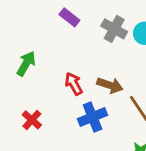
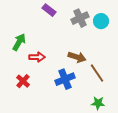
gray cross: (114, 29) -> (80, 18), turned 36
red arrow: (74, 84) -> (37, 57), moved, turned 119

